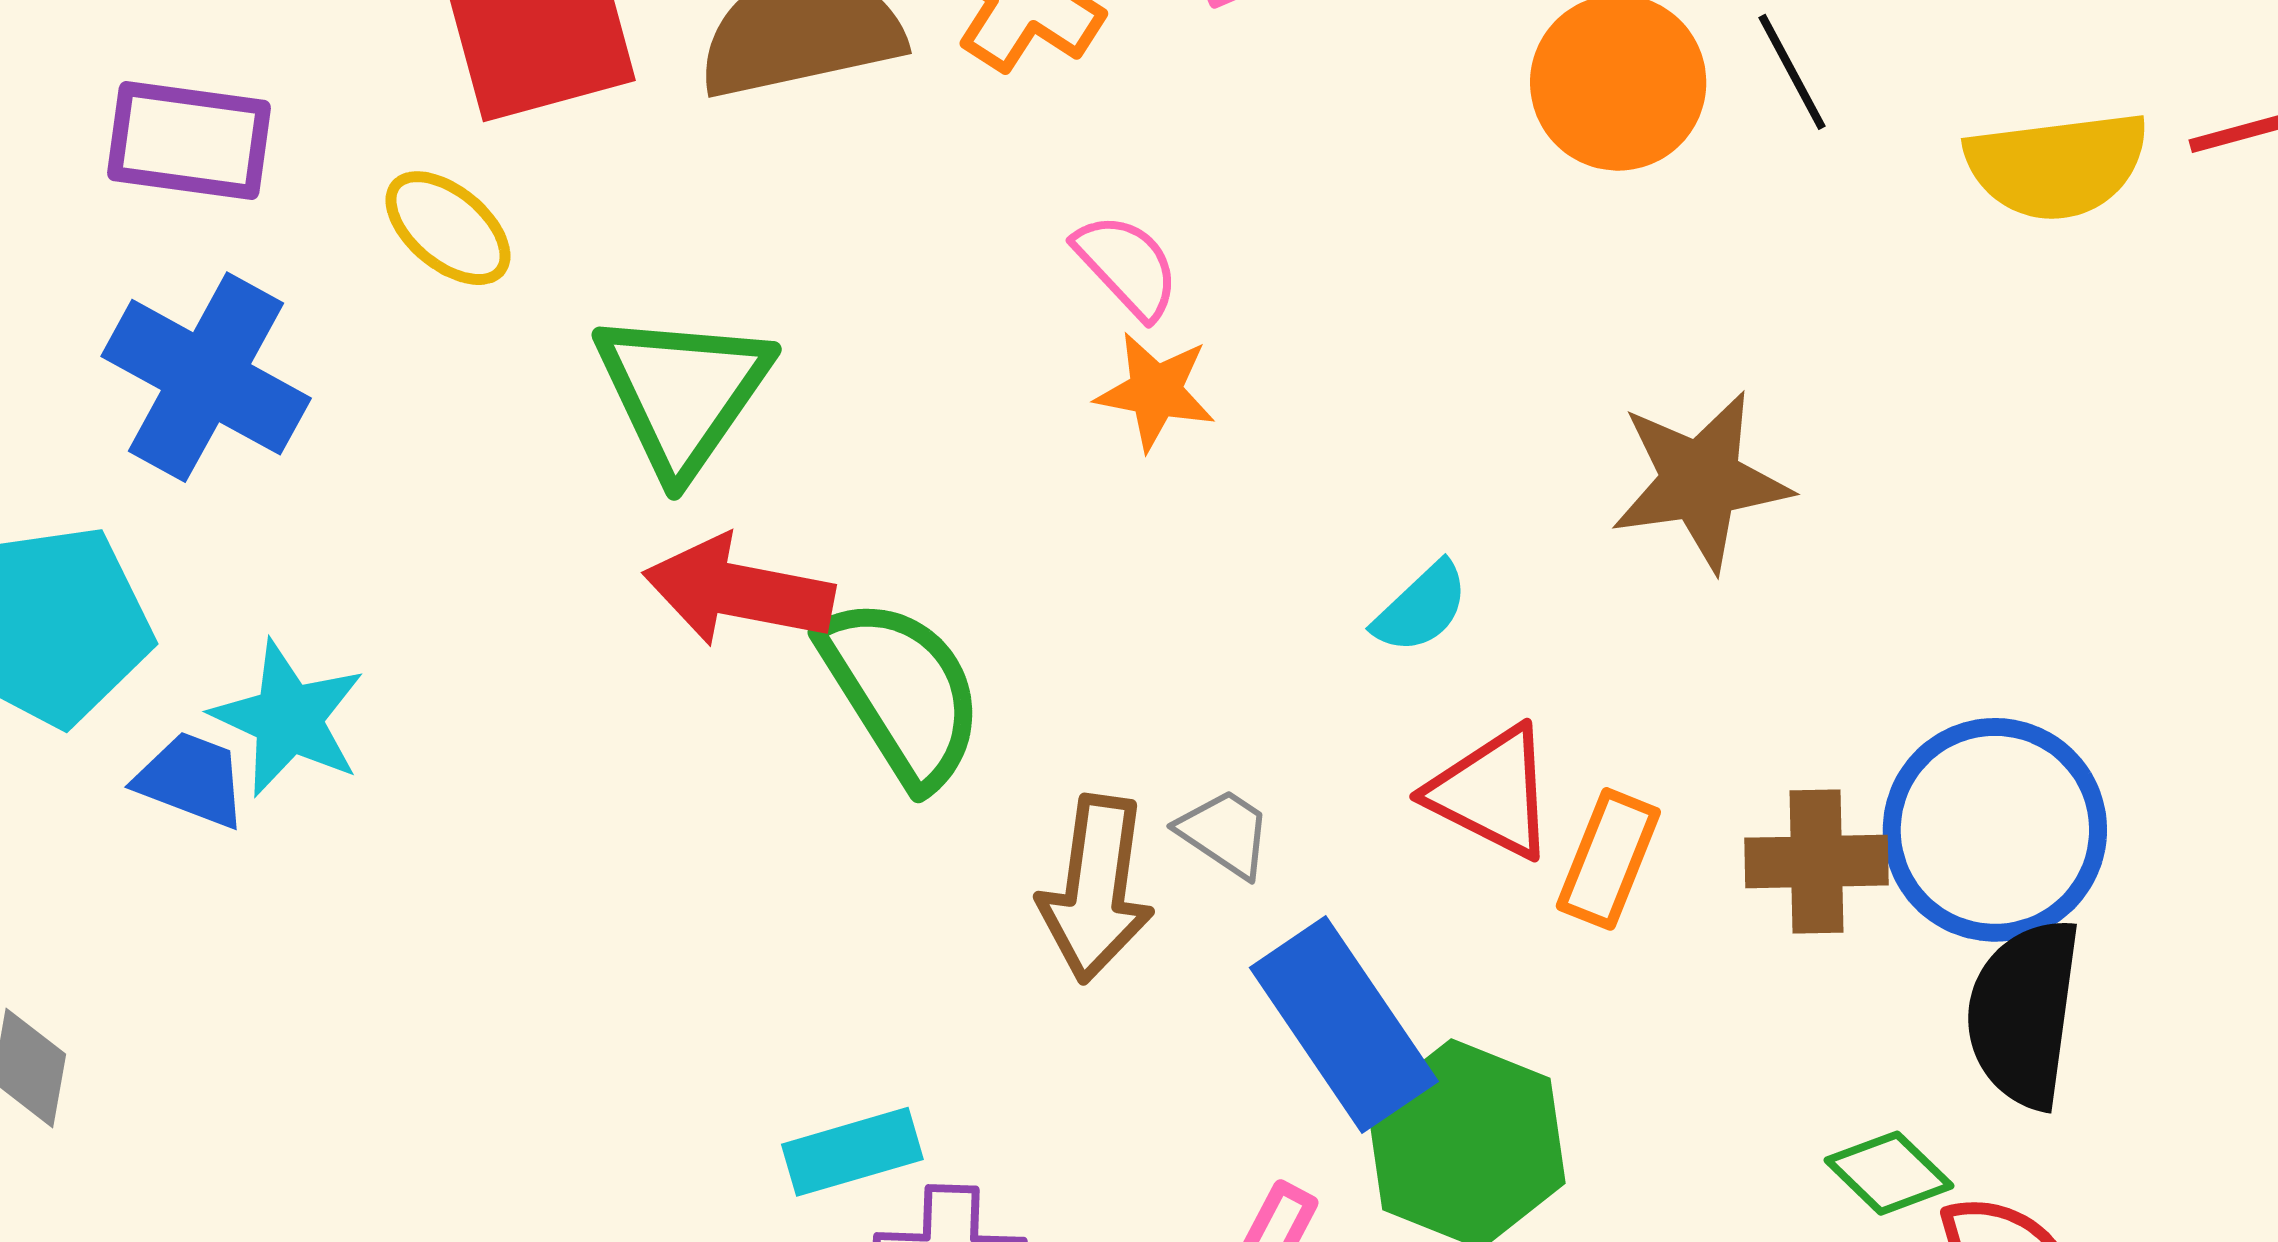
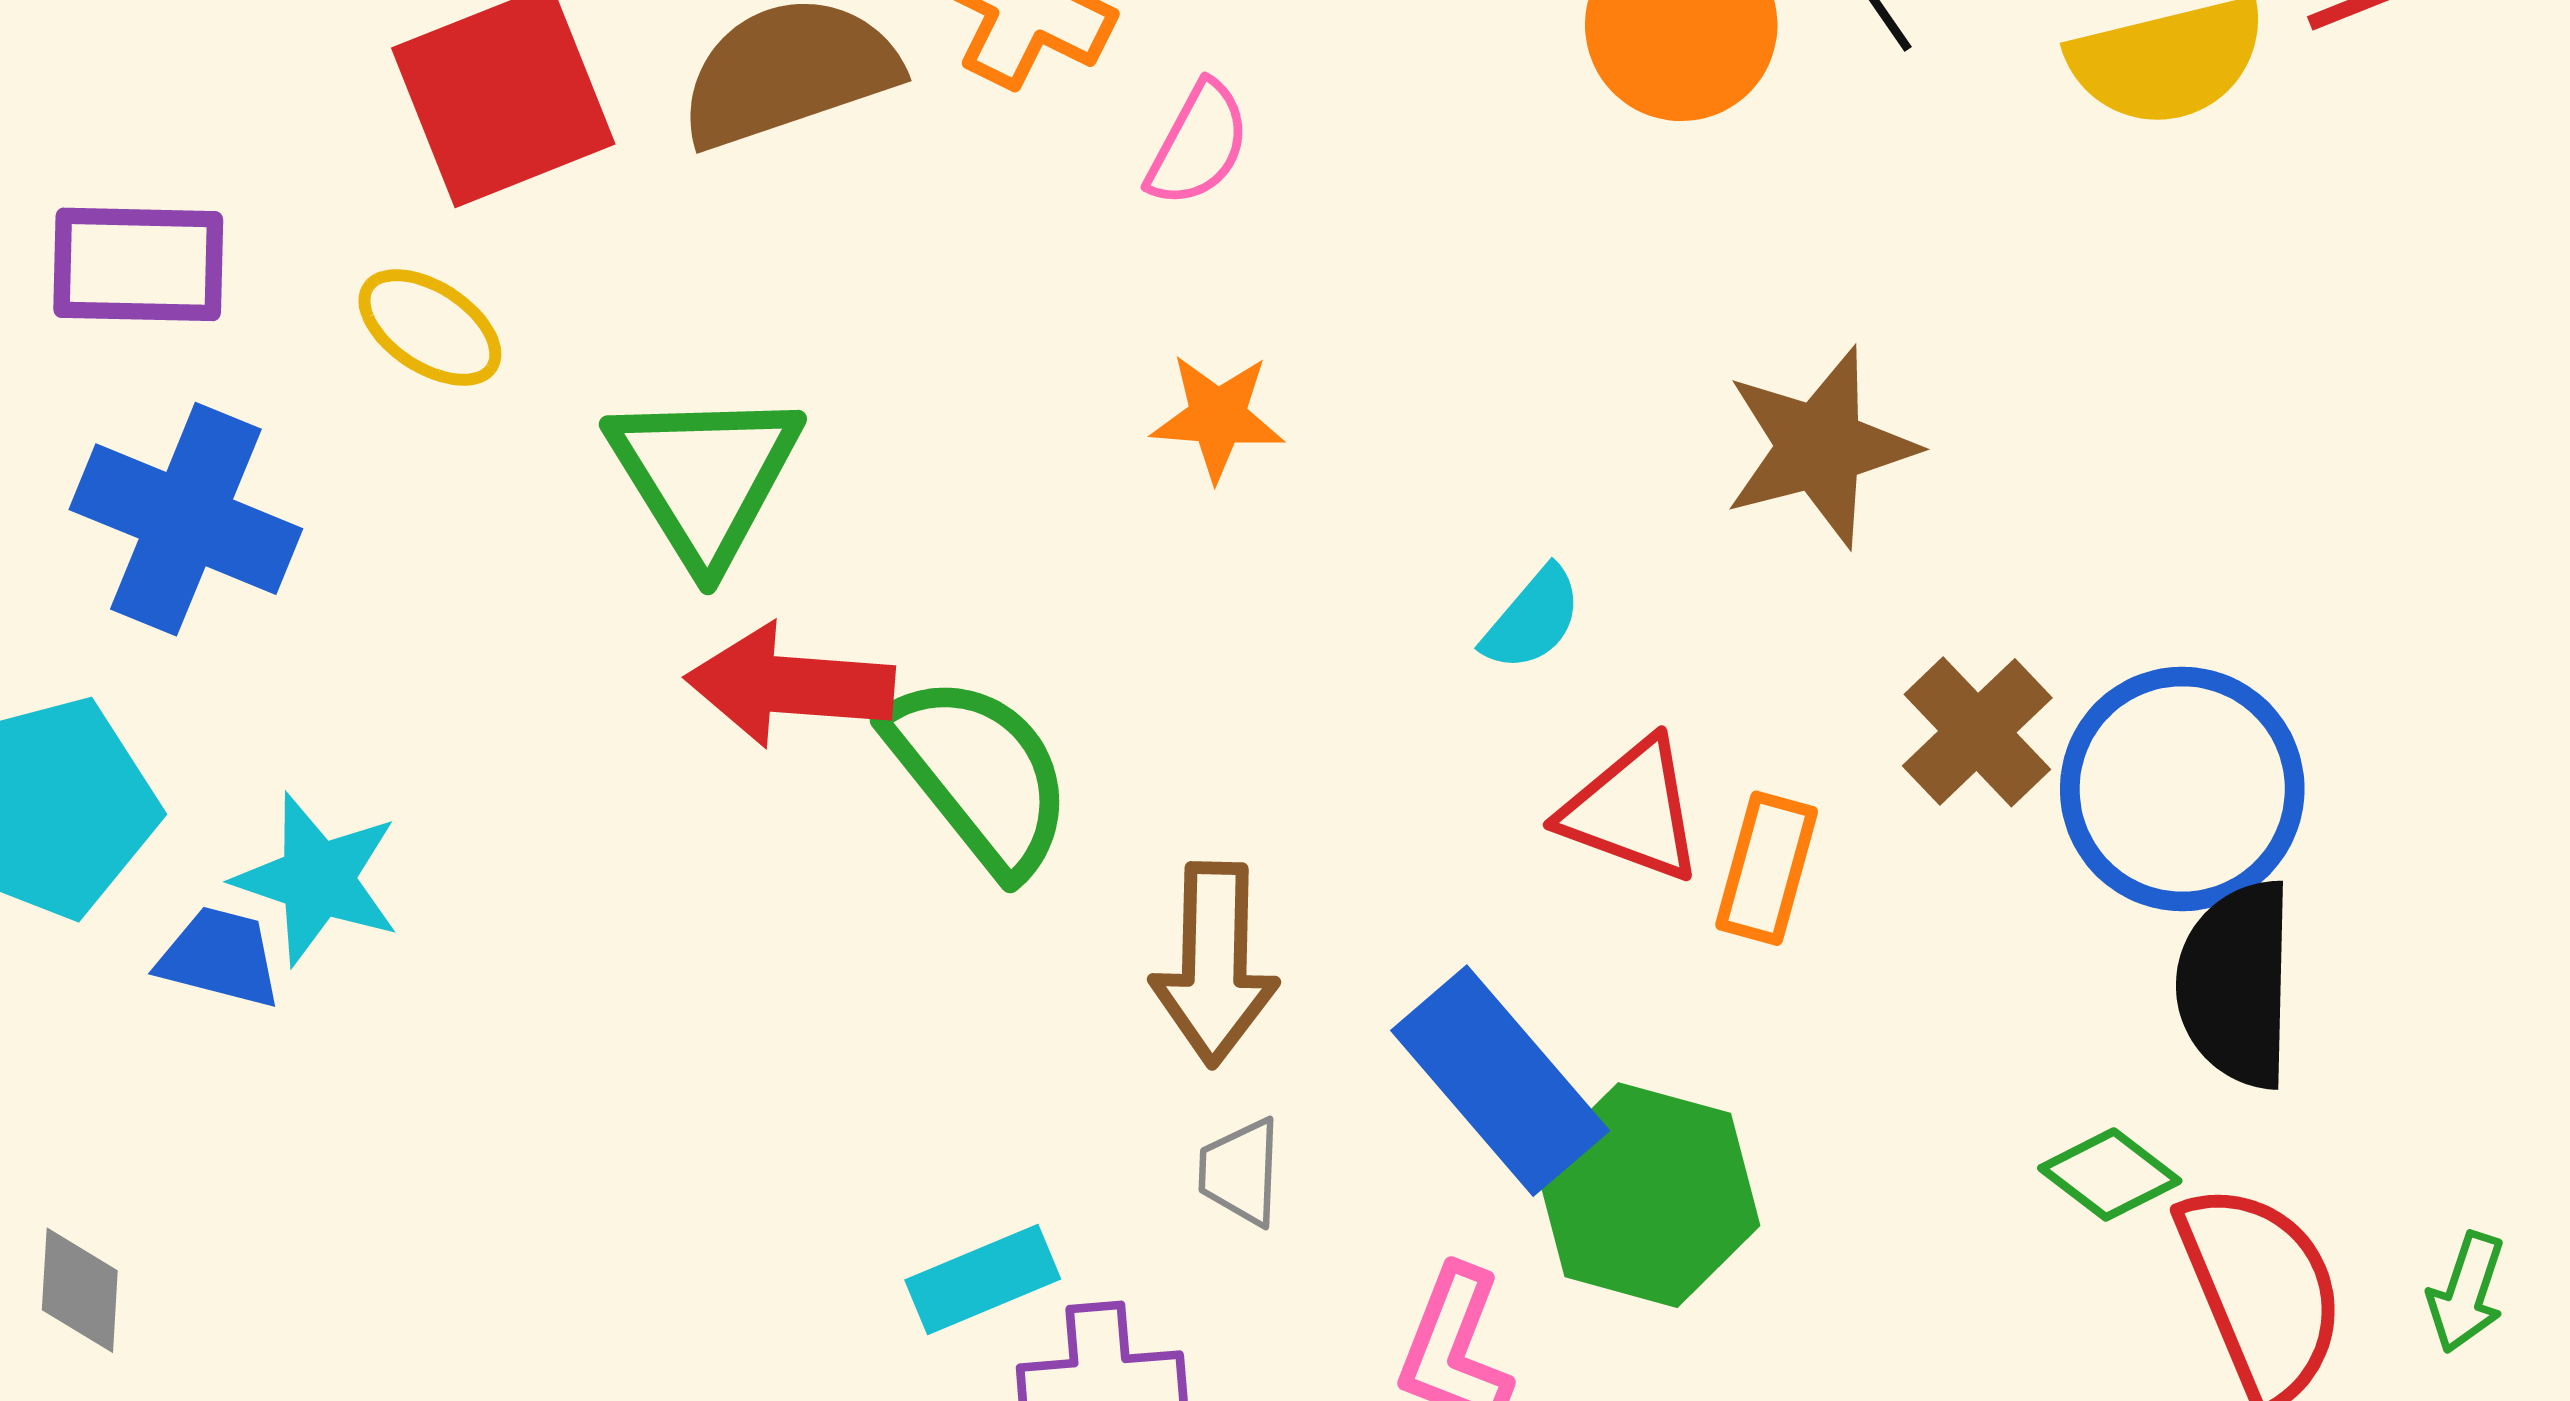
pink semicircle: (1127, 266) -> (1198, 144), moved, turned 78
gray trapezoid: (1225, 833) -> (1240, 1172), moved, turned -115
brown cross: (1817, 862) -> (1977, 732), moved, turned -36

